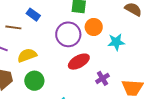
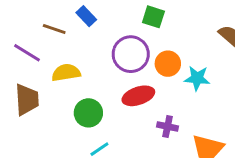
orange circle: (94, 27) -> (168, 64), moved
purple cross: (102, 78) -> (168, 127), turned 32
green circle: (34, 81) -> (88, 113), moved

